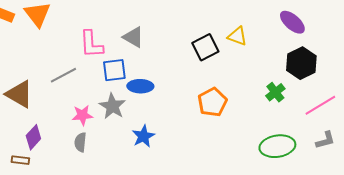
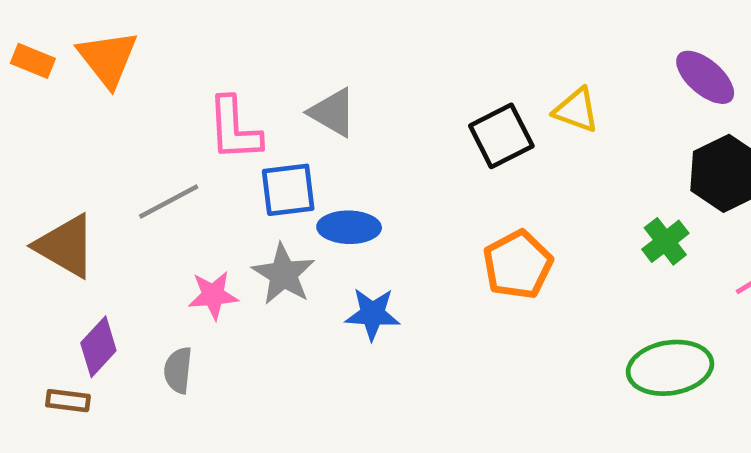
blue star: (143, 136) -> (372, 314), moved, turned 30
gray semicircle: (80, 142) -> (178, 370), moved

